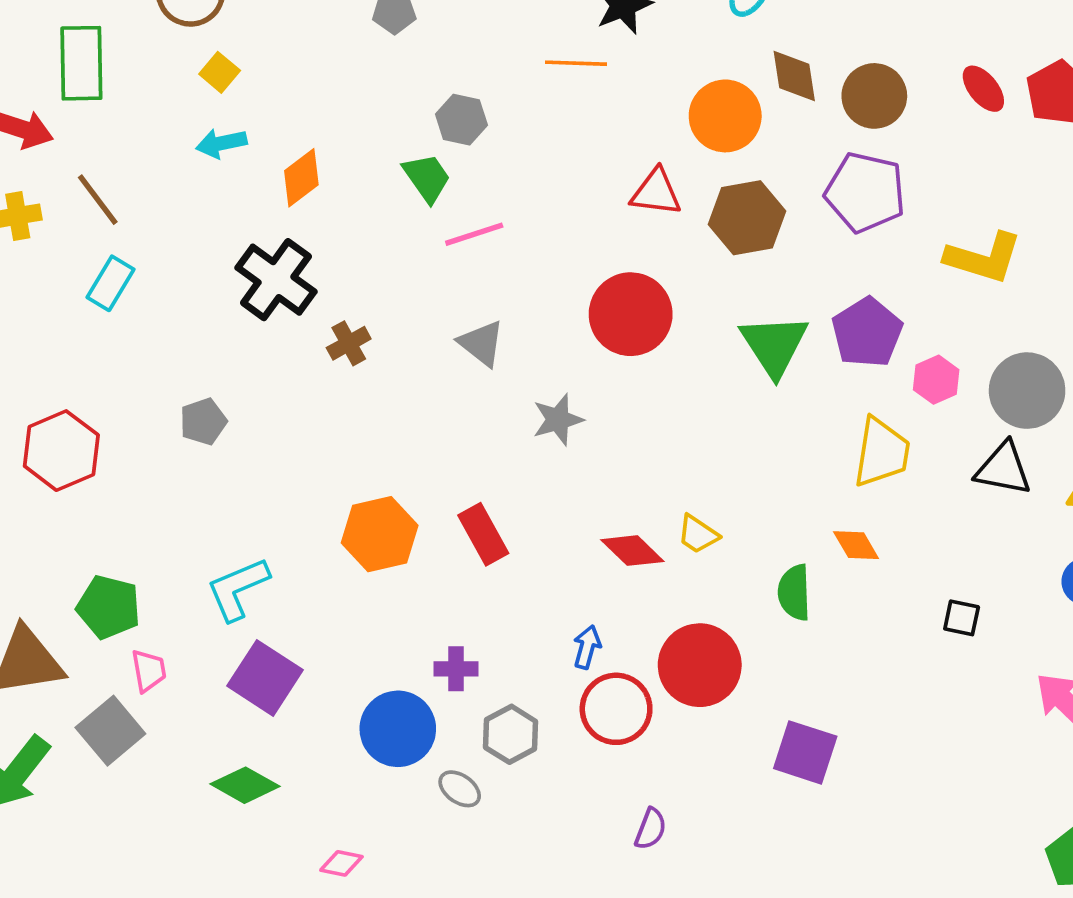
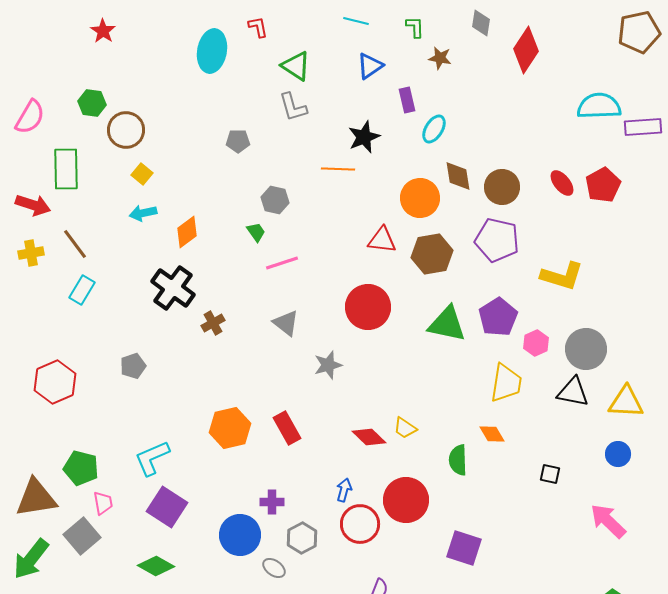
green trapezoid: (427, 178) -> (256, 232), size x0.7
green triangle: (774, 345) -> (447, 324), turned -45

